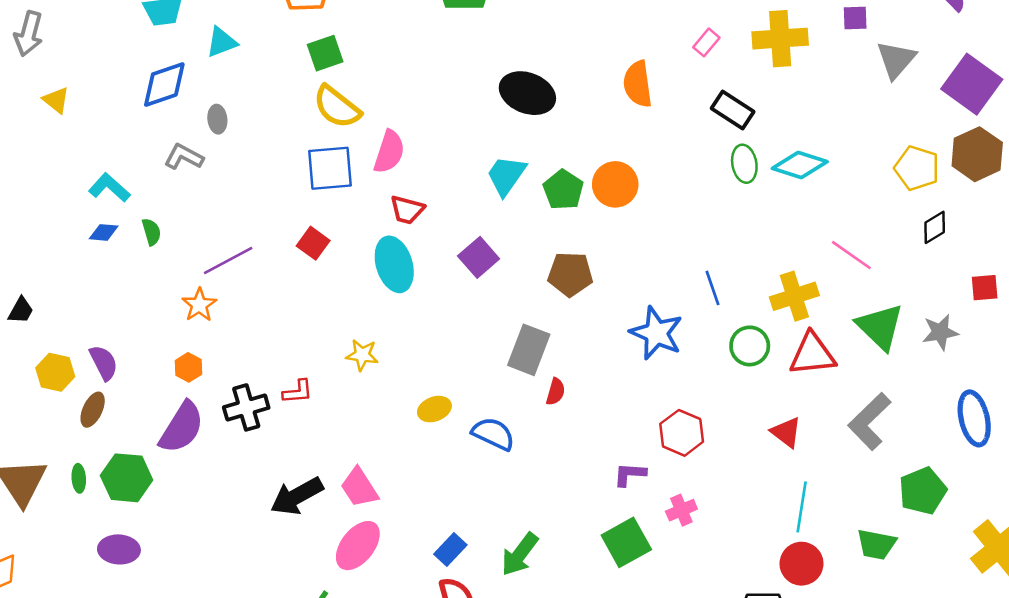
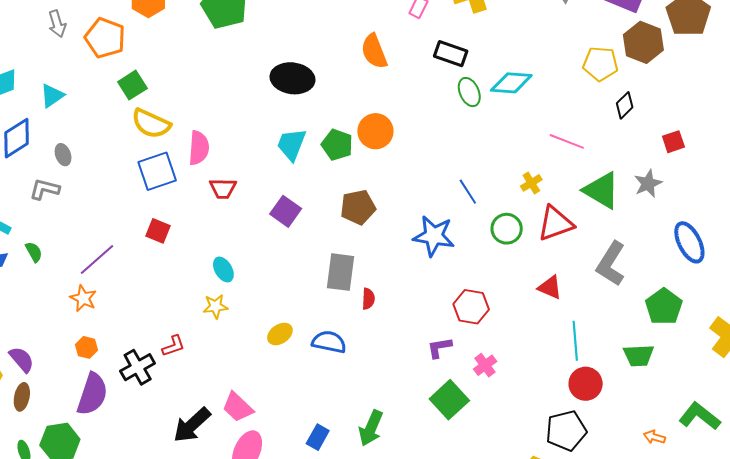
cyan ellipse: (394, 264) -> (223, 270), moved, size x0.6
yellow cross: (794, 296) -> (531, 183), size x0.6

